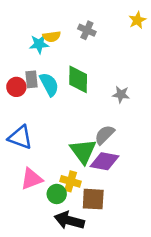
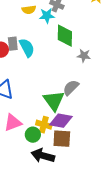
cyan star: (39, 44) -> (47, 16), moved
green diamond: (78, 79) -> (65, 36), moved
purple diamond: (105, 161) -> (61, 121), moved

